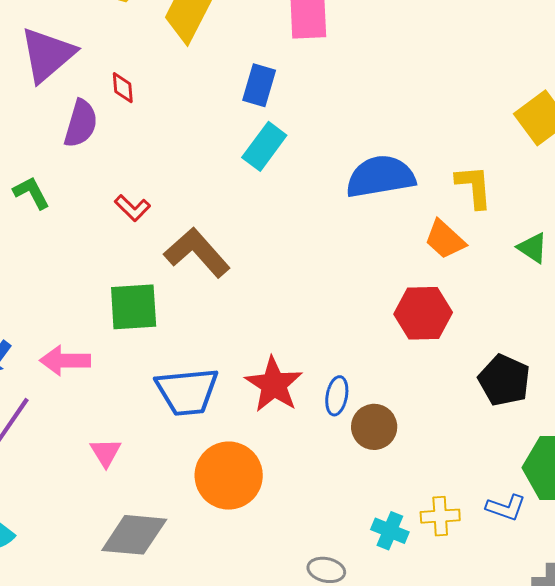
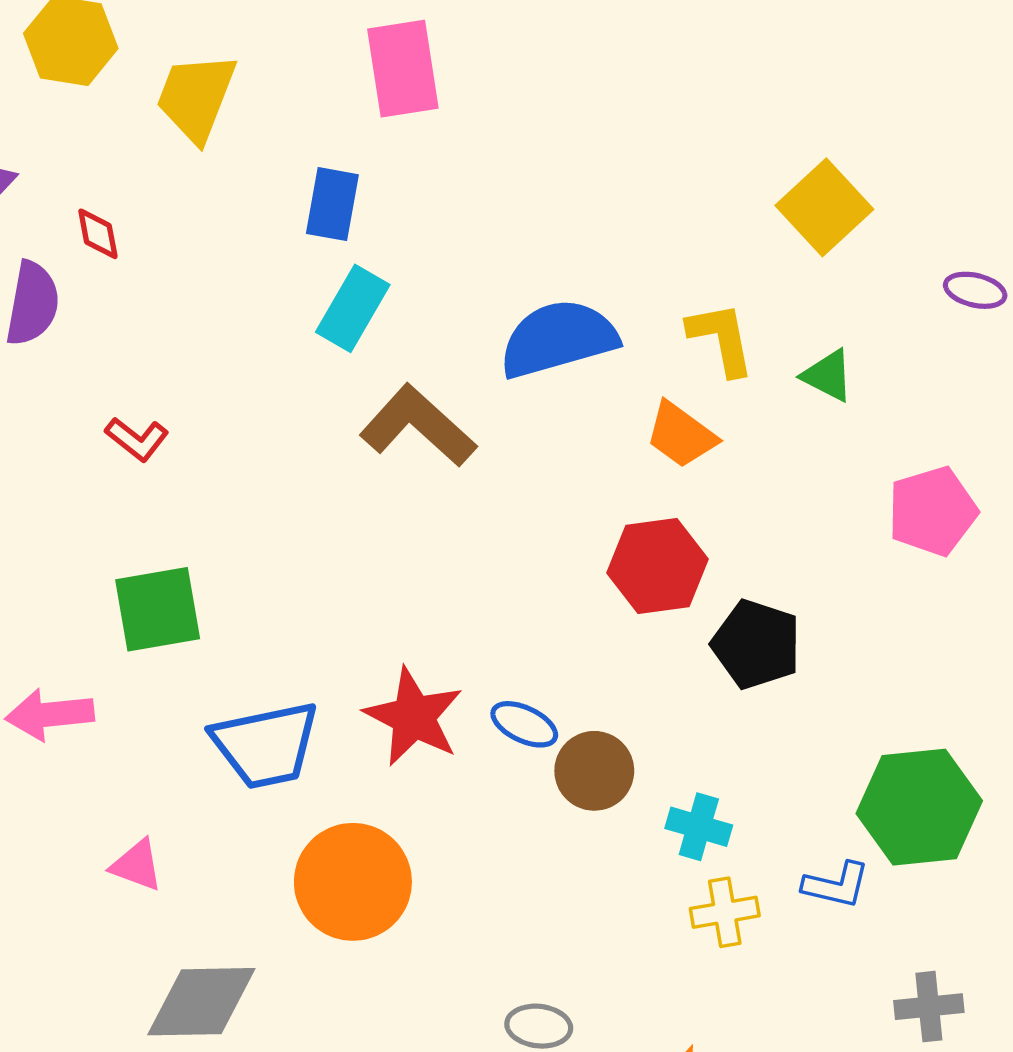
green triangle: (533, 248) -> (828, 376), moved
brown L-shape: (197, 253) -> (418, 426), moved
black pentagon: (504, 380) -> (756, 644), moved
blue ellipse: (337, 396) -> (524, 724), turned -69
pink triangle: (106, 452) -> (137, 865), turned -32
cyan cross: (390, 531) -> (699, 827), moved

